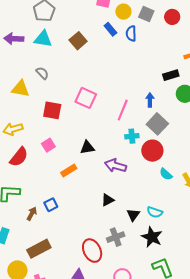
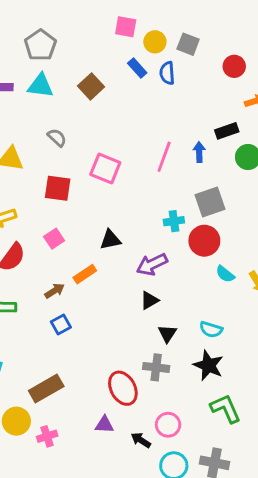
red circle: (172, 17) -> (234, 66), moved
gray semicircle: (42, 73) -> (57, 138), moved
blue arrow: (150, 100) -> (199, 152), moved
pink line: (123, 110) -> (164, 157), moved
gray square: (157, 124) -> (210, 202), turned 30
purple arrow: (116, 166) -> (152, 264), turned -40
black triangle: (108, 200) -> (149, 300), moved
brown arrow: (32, 214) -> (55, 291), moved, turned 32
black triangle: (133, 215) -> (167, 334), moved
gray cross: (116, 237) -> (156, 367), turned 30

